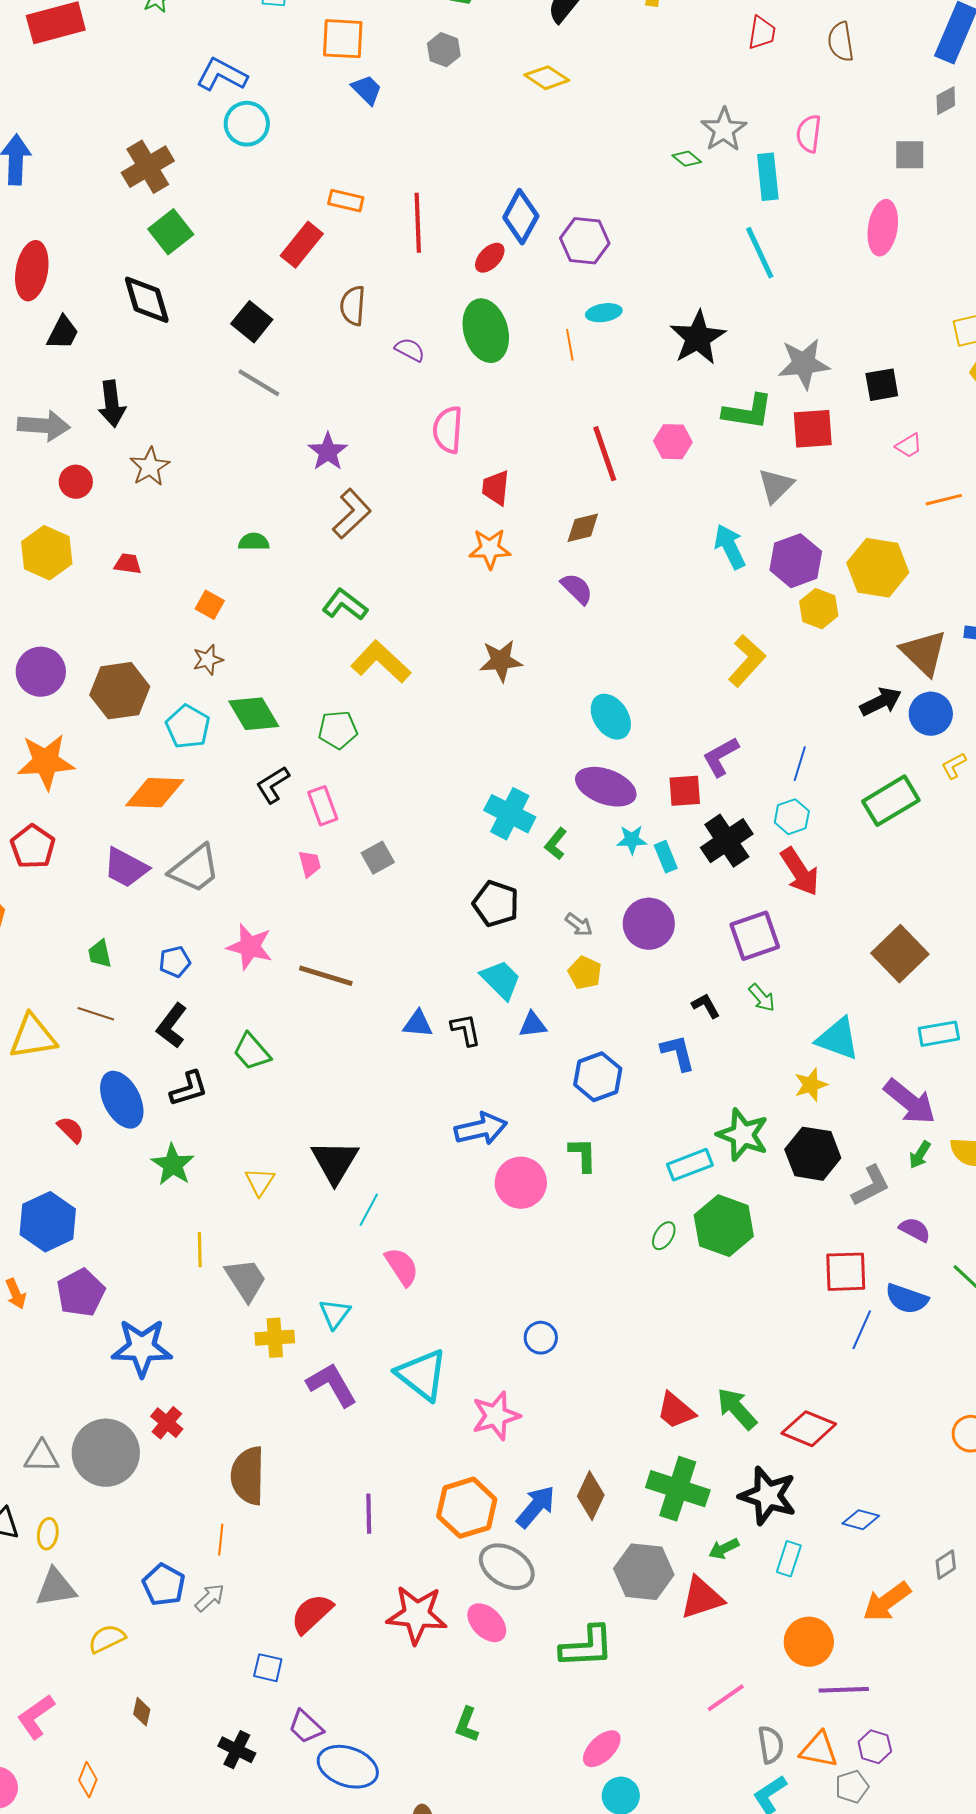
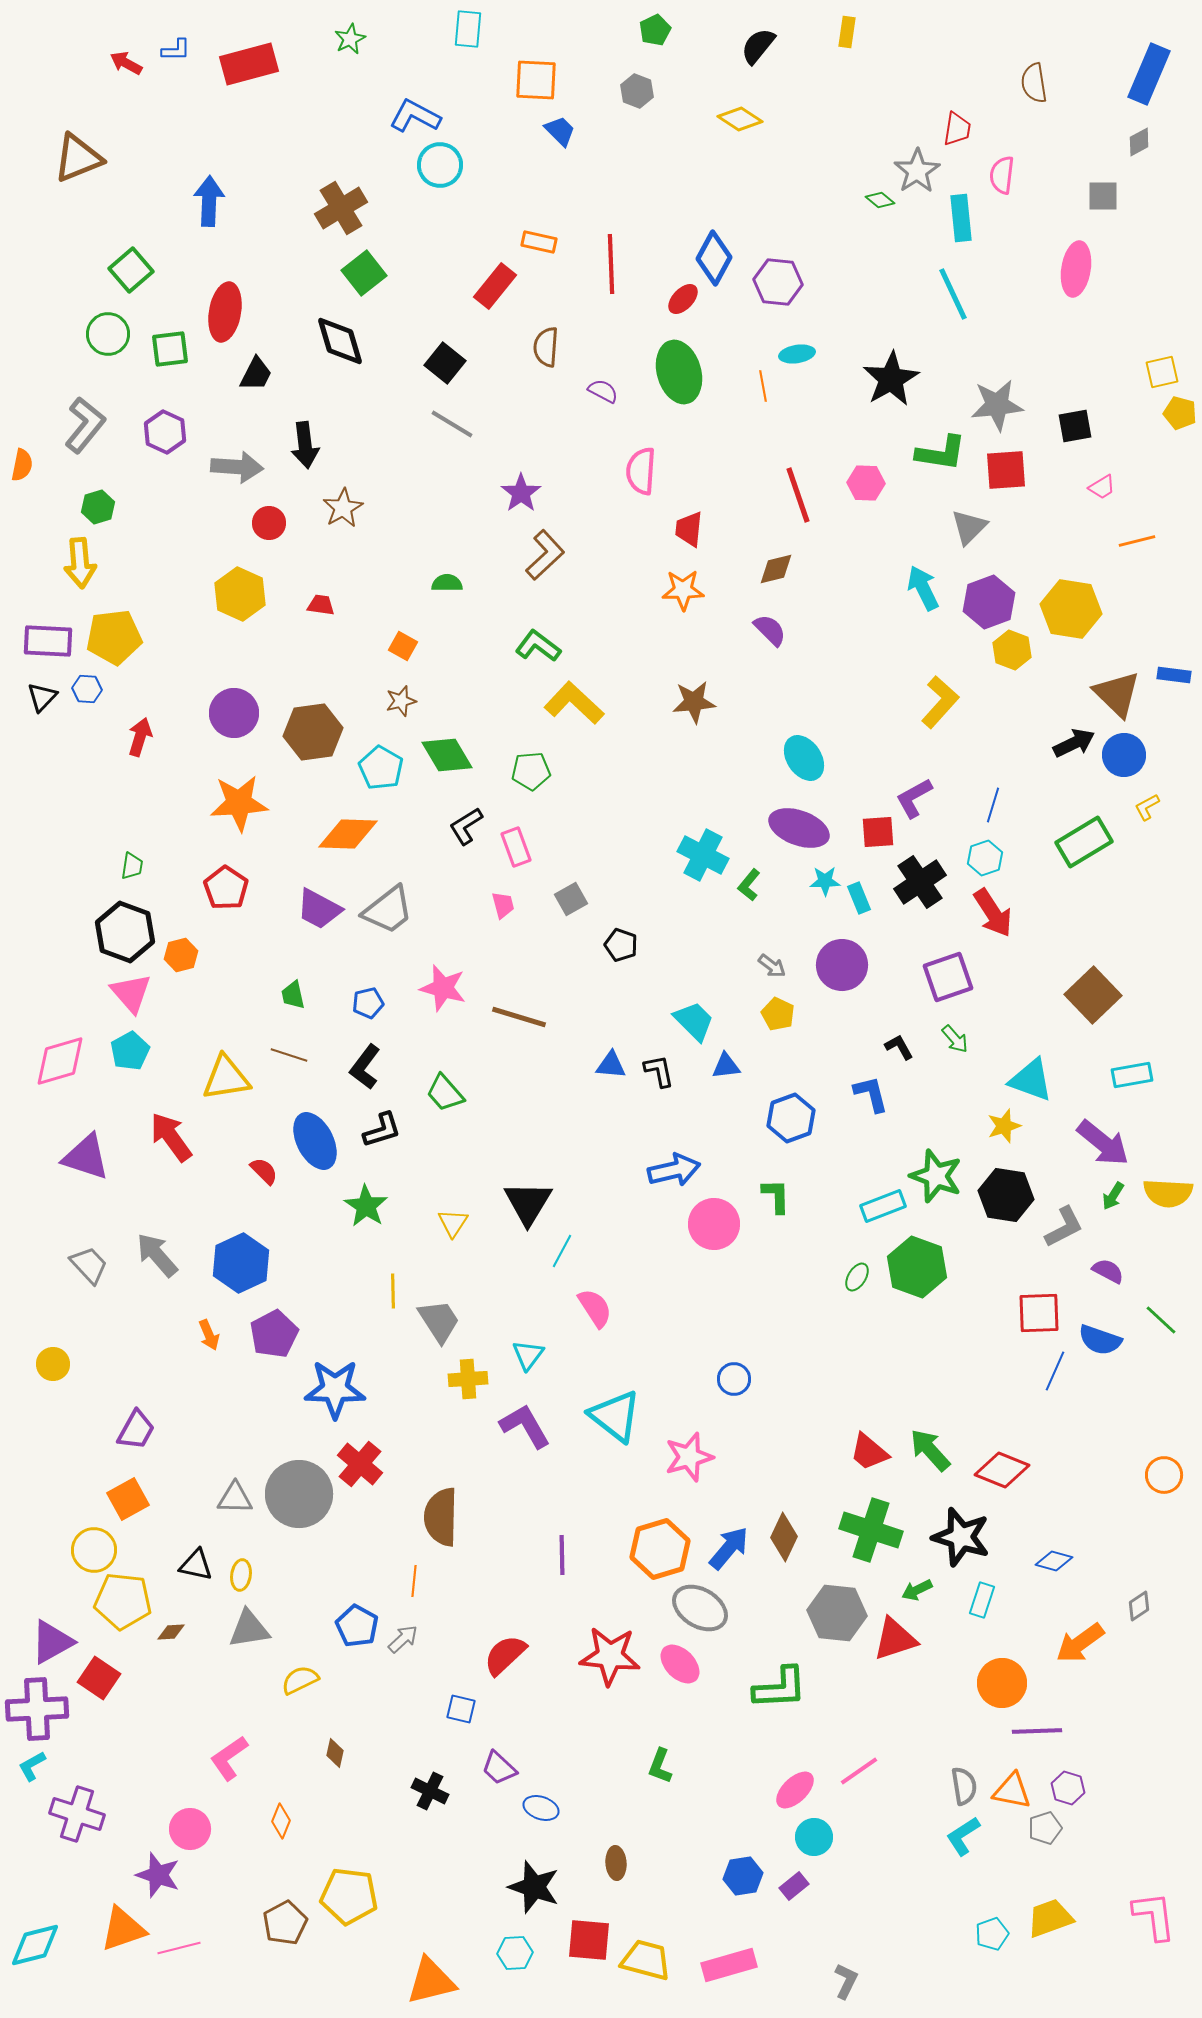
red trapezoid: (762, 33) -> (957, 129), moved
black pentagon: (496, 904) -> (621, 945), moved, size x0.7
red cross: (167, 1423) -> (360, 1464), size x1.4
pink line: (726, 1698) -> (859, 1771), moved
blue ellipse: (348, 1767) -> (541, 1808), size x0.6

